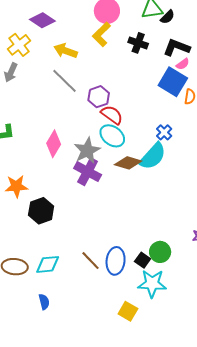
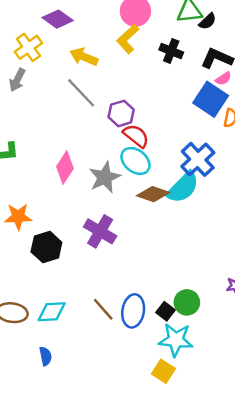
blue cross: (164, 132) -> (198, 159), size x1.8
purple cross: (88, 172) -> (100, 231), moved
yellow square: (128, 311) -> (163, 371), moved

